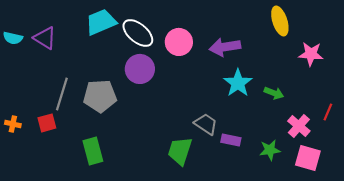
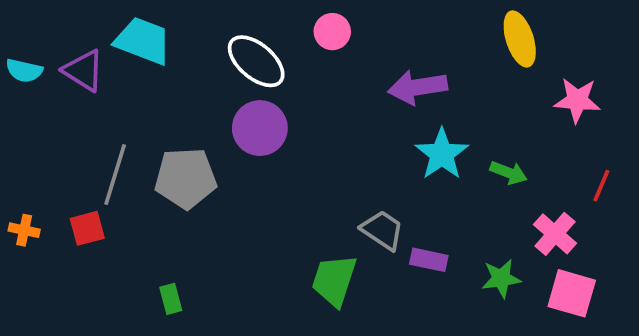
cyan trapezoid: (101, 22) -> (143, 41), moved, turned 44
pink circle: (179, 42) -> (332, 32), moved, size x0.7
red line: (328, 112) -> (601, 186), moved
green rectangle: (93, 151) -> (171, 299), moved, size x0.6

